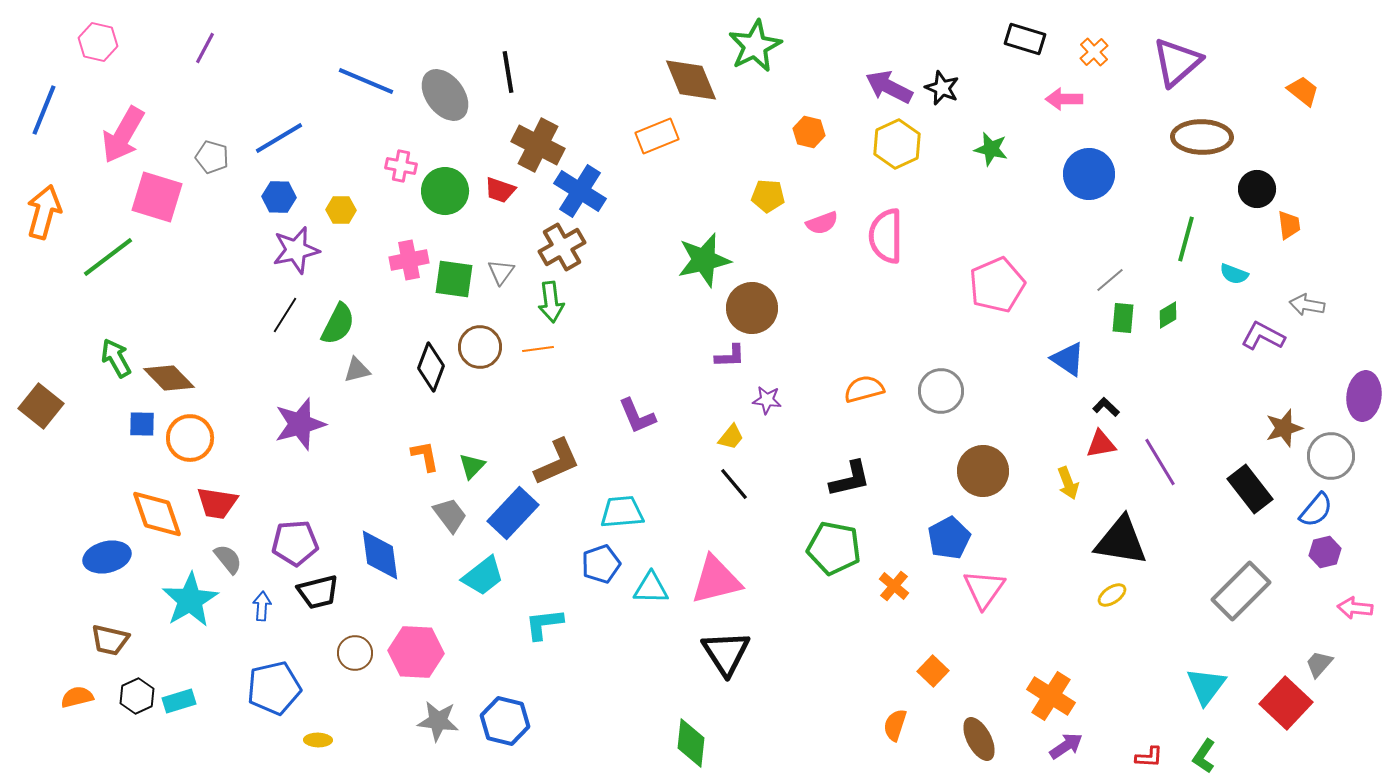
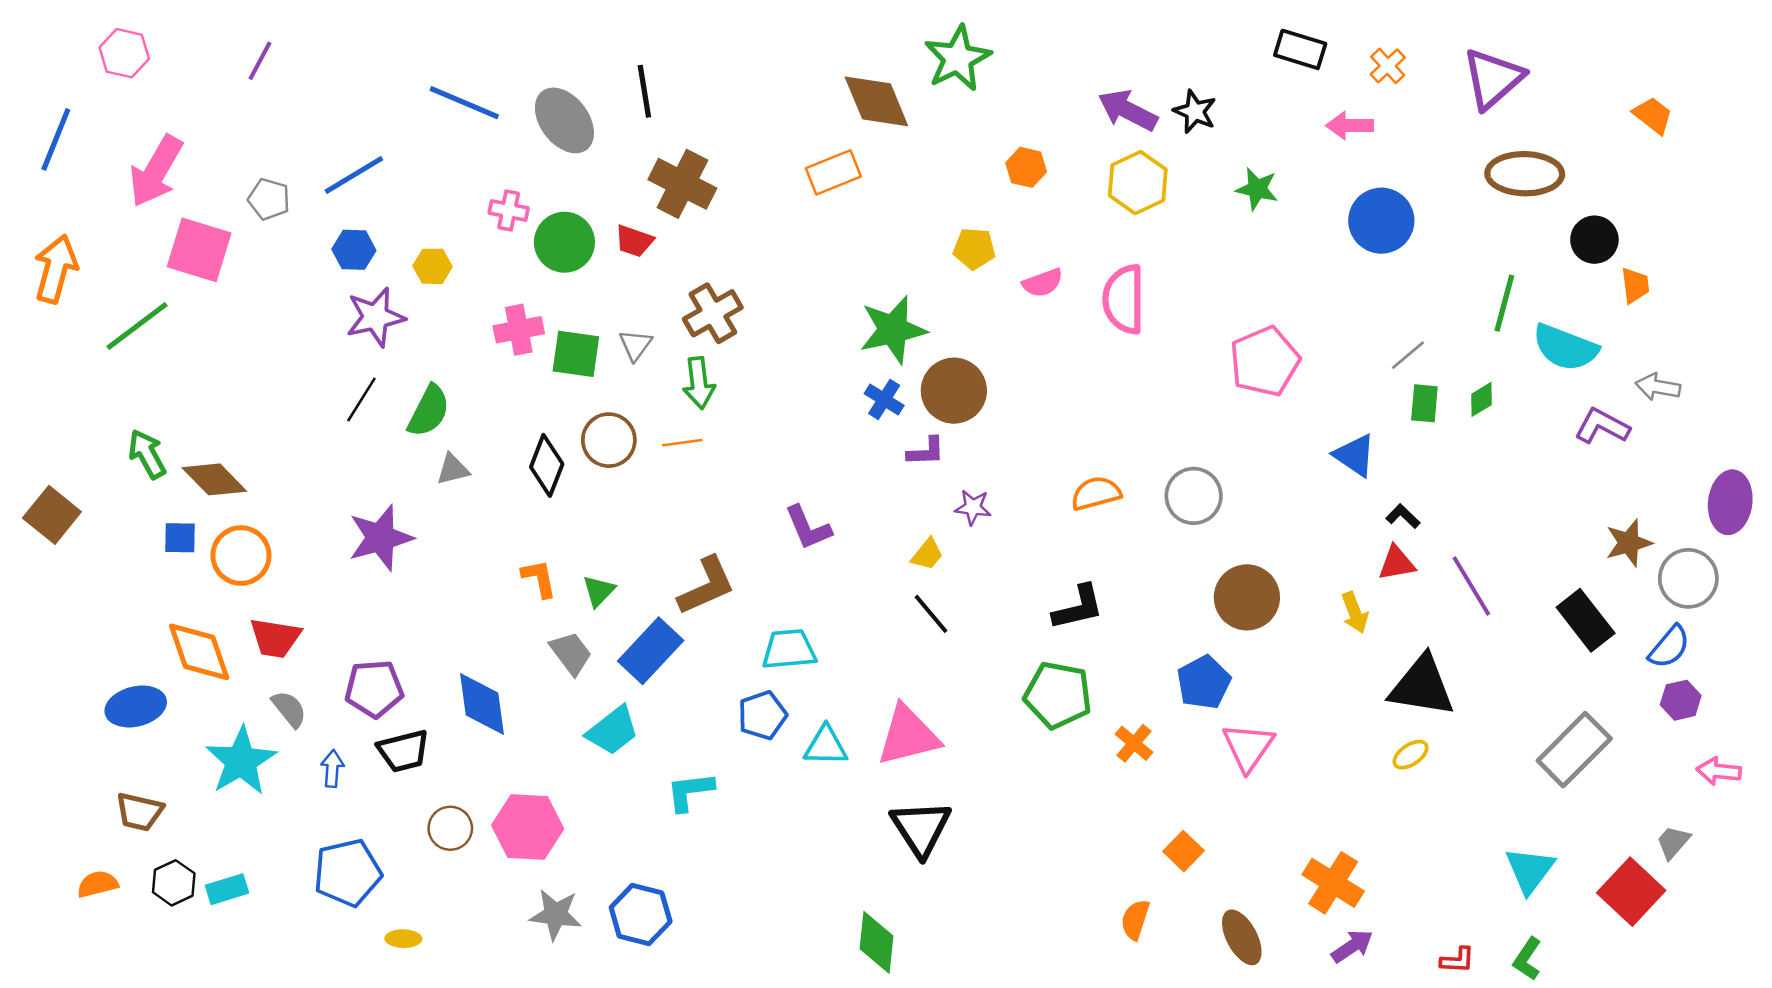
blue cross: (580, 191) -> (884, 399), moved, size x0.6
cyan semicircle: (1234, 274) -> (1565, 347), size x1.8

